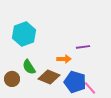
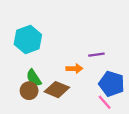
brown circle: (12, 79) -> (29, 91), moved
blue pentagon: (75, 82) -> (112, 84), moved

